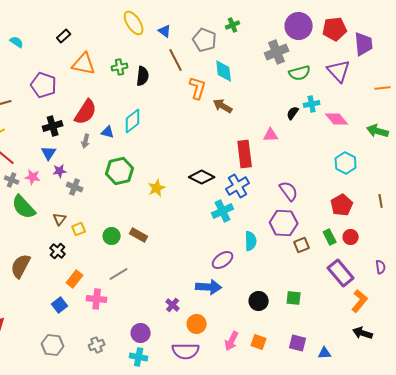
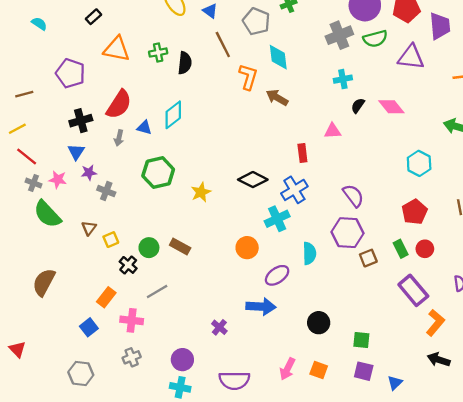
purple triangle: (339, 71) -> (411, 57), turned -40
green semicircle: (300, 73) -> (375, 39), moved
cyan cross: (312, 104) -> (343, 79), moved
pink diamond: (337, 119) -> (391, 107), moved
red rectangle: (245, 154) -> (302, 153), size x0.6
black cross: (58, 251) -> (128, 265), moved
green square: (294, 298) -> (361, 340), moved
orange circle: (197, 324) -> (247, 248), moved
gray cross: (97, 345) -> (132, 357), moved
blue triangle: (325, 353) -> (395, 383), turned -40

